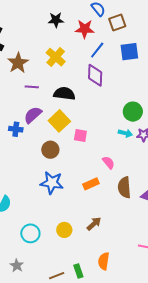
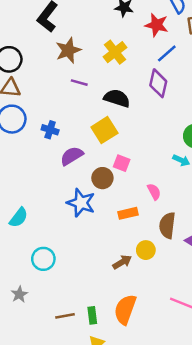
purple semicircle: (33, 115) -> (72, 156), moved
pink square: (80, 135) -> (122, 163), moved
brown circle: (50, 150) -> (102, 178), moved
yellow circle: (64, 230) -> (146, 250), moved
orange semicircle: (104, 261) -> (125, 309), size x1.4

